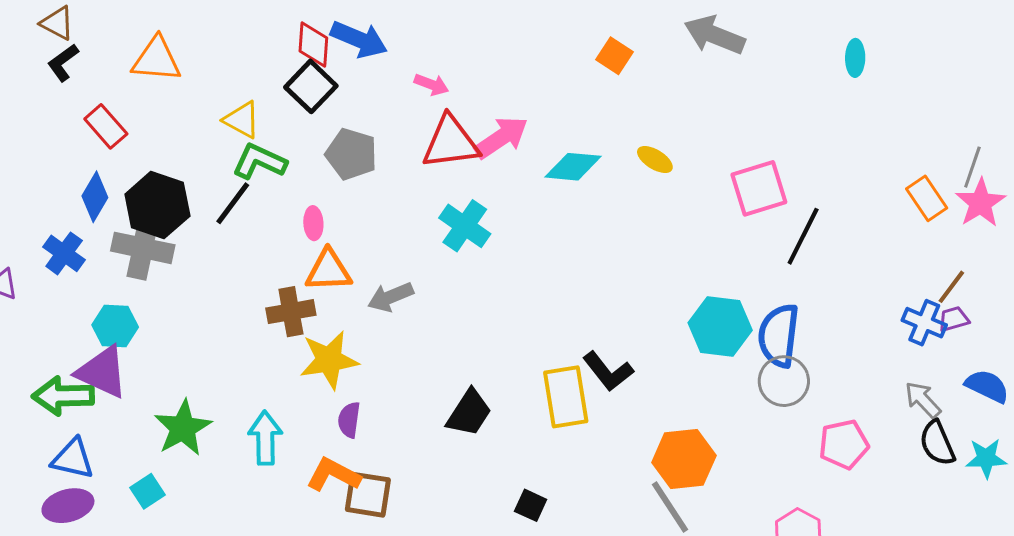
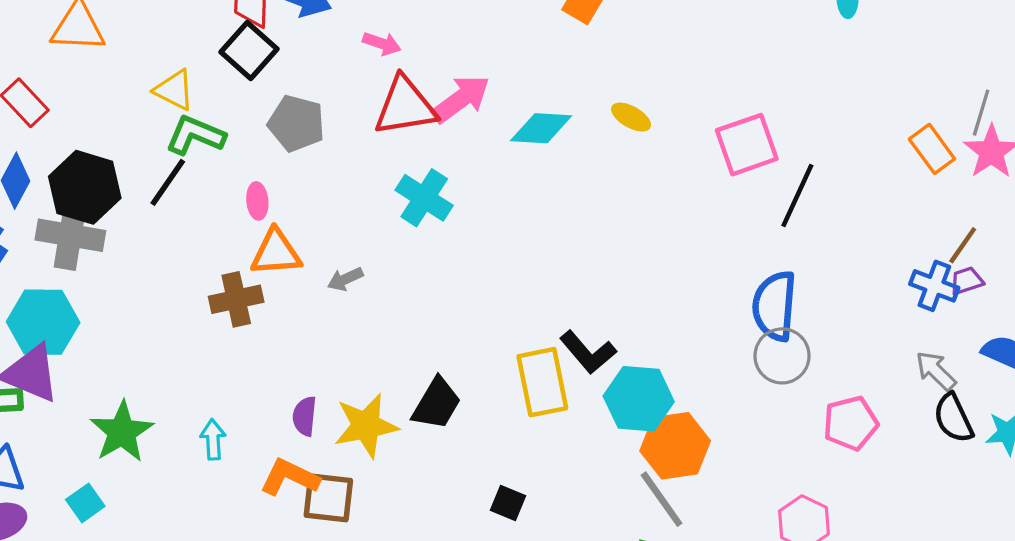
gray arrow: (391, 297) -> (345, 279), size x0.7
cyan hexagon: (115, 326) -> (43, 322), size x1.4
cyan hexagon: (720, 327) -> (639, 399), moved
yellow star: (329, 360) -> (366, 426), moved
cyan arrow: (265, 438) -> (213, 439), size x0.7

